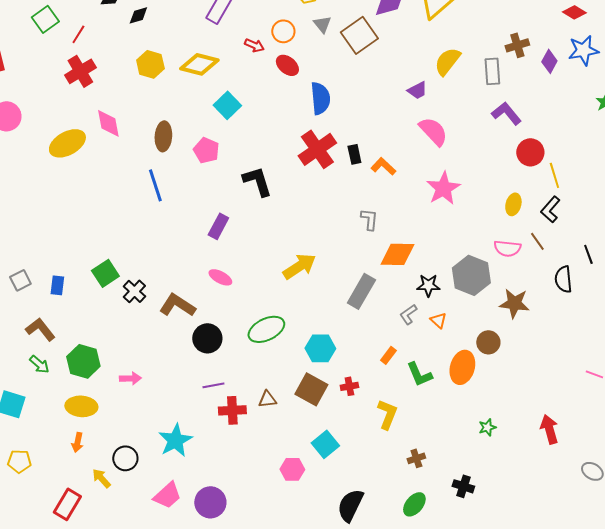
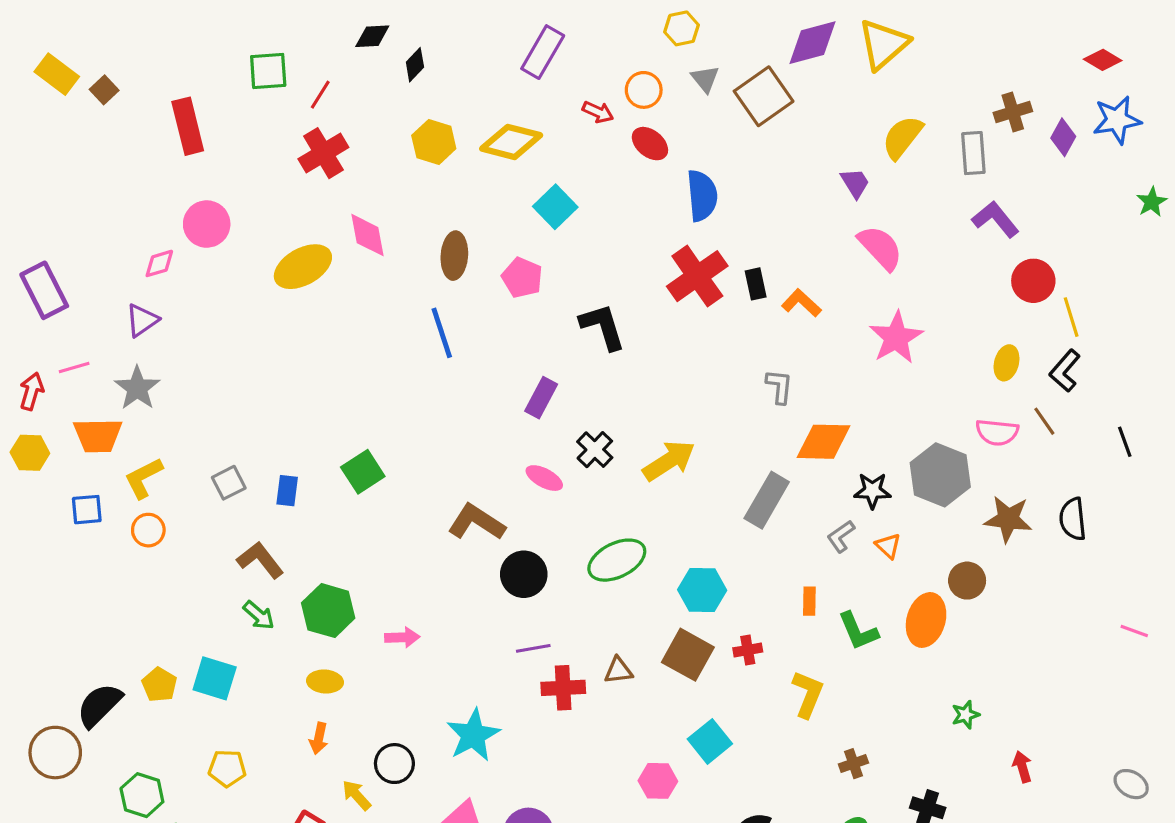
black diamond: (138, 15) -> (415, 65), turned -30
green square: (45, 19) -> (268, 71), turned 32
purple trapezoid: (417, 90) -> (855, 183), turned -95
black semicircle: (563, 279) -> (1073, 519), moved
black cross: (134, 291) -> (595, 450), moved
orange rectangle: (388, 355) -> (809, 601), turned -36
yellow ellipse: (81, 406) -> (325, 682), size x0.7
red arrow: (549, 429) -> (1022, 767), moved, size x0.7

